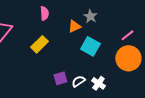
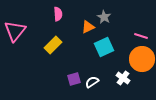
pink line: (127, 35) -> (141, 36), turned 56
cyan square: (90, 46) -> (104, 47), turned 36
white cross: (98, 83) -> (123, 78), moved

